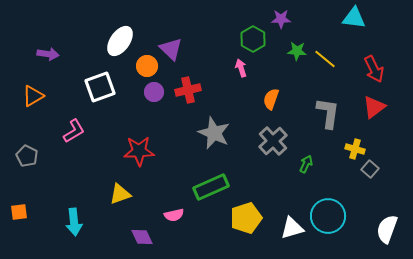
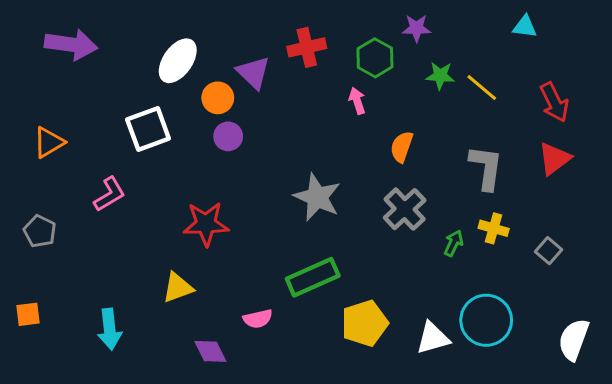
cyan triangle: (354, 18) -> (525, 27), size x0.7
purple arrow: (48, 54) -> (71, 44), moved, size x1.6
red cross: (188, 90) -> (307, 47), moved
yellow cross: (355, 149) -> (494, 228), moved

